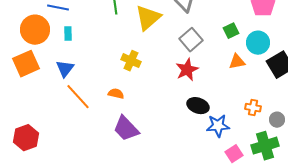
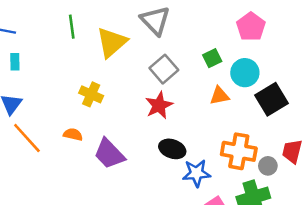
orange cross: (253, 108) -> (239, 151), size x1.8
purple trapezoid: (126, 129) -> (109, 154), moved

